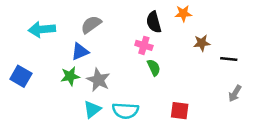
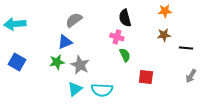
orange star: (183, 13) -> (165, 11), moved
cyan arrow: (42, 29) -> (15, 24), moved
red square: (180, 111) -> (146, 77), moved

